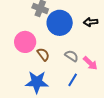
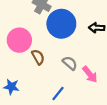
blue line: (73, 80) -> (58, 93), moved
blue star: (37, 82) -> (11, 87), moved, size x0.6

